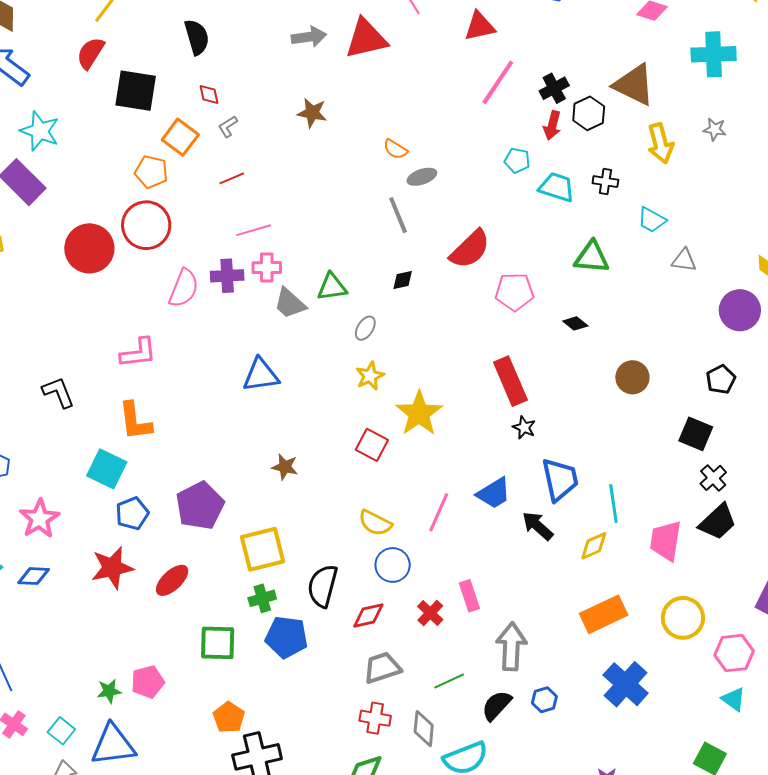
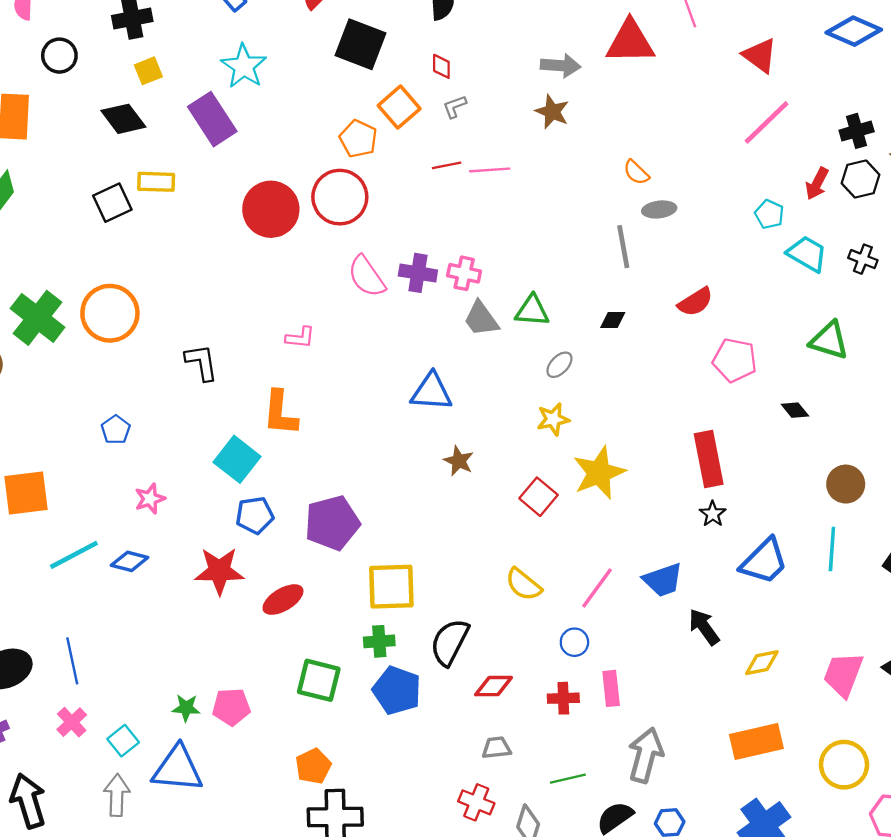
red triangle: (480, 26) -> (760, 56), turned 36
gray arrow: (309, 37) -> (561, 66), moved
black cross: (554, 88) -> (857, 131), moved
pink line: (254, 230) -> (490, 170), moved
red semicircle: (470, 249) -> (695, 302), size x0.7
pink semicircle: (184, 288) -> (367, 276), turned 111
pink L-shape: (138, 353) -> (300, 338), size x0.7
brown star: (285, 467) -> (459, 461), moved
blue trapezoid: (560, 480) -> (764, 561), moved, turned 45
cyan line: (613, 504) -> (832, 549), moved
pink star: (39, 519) -> (150, 499), size x0.7
blue circle: (393, 565) -> (574, 642), moved, size x0.7
red cross: (430, 613) -> (563, 698), turned 32
gray trapezoid: (382, 668) -> (496, 748), size x0.7

